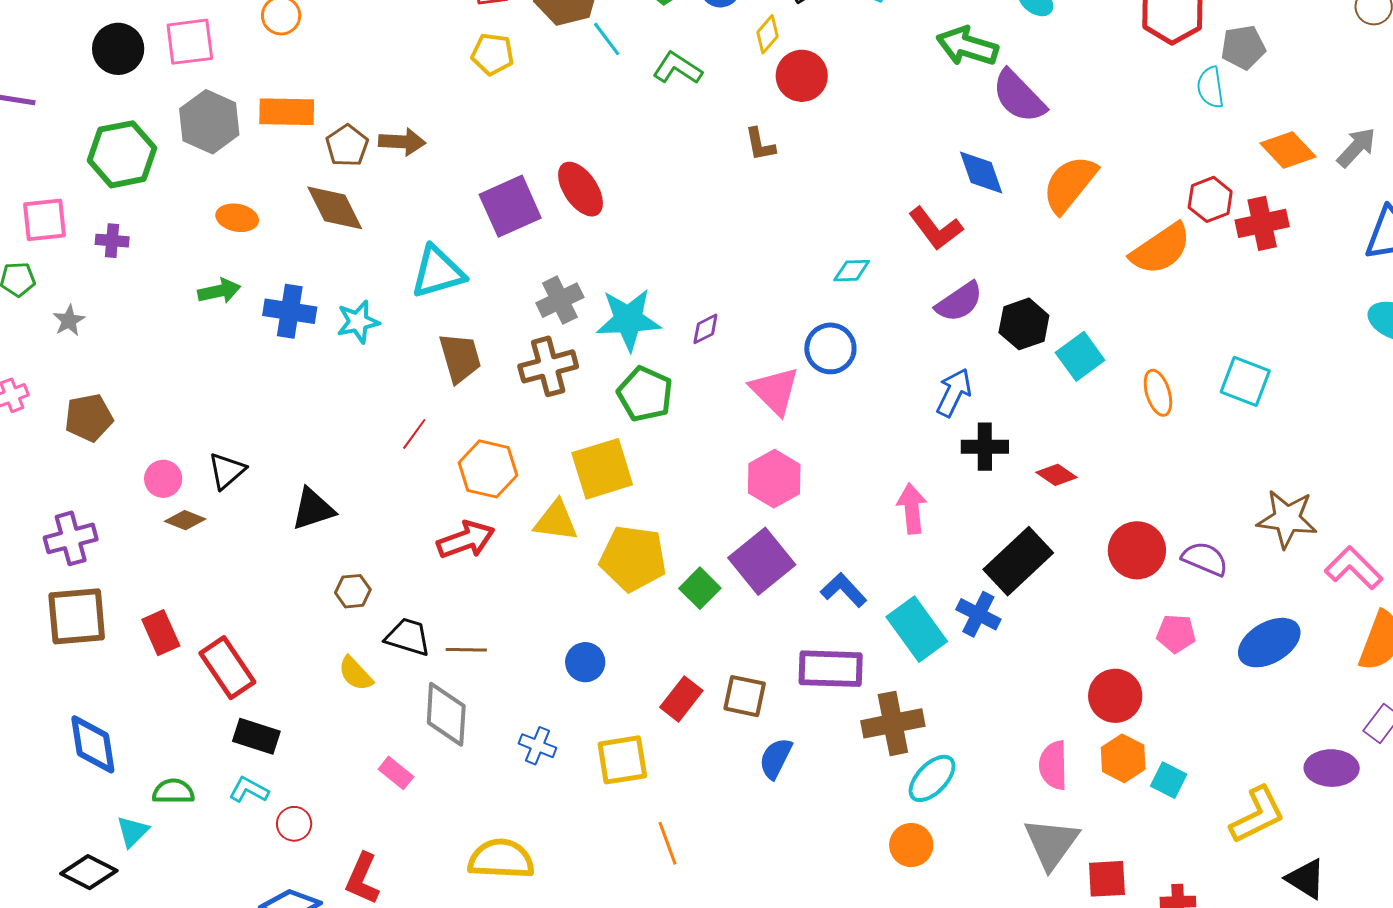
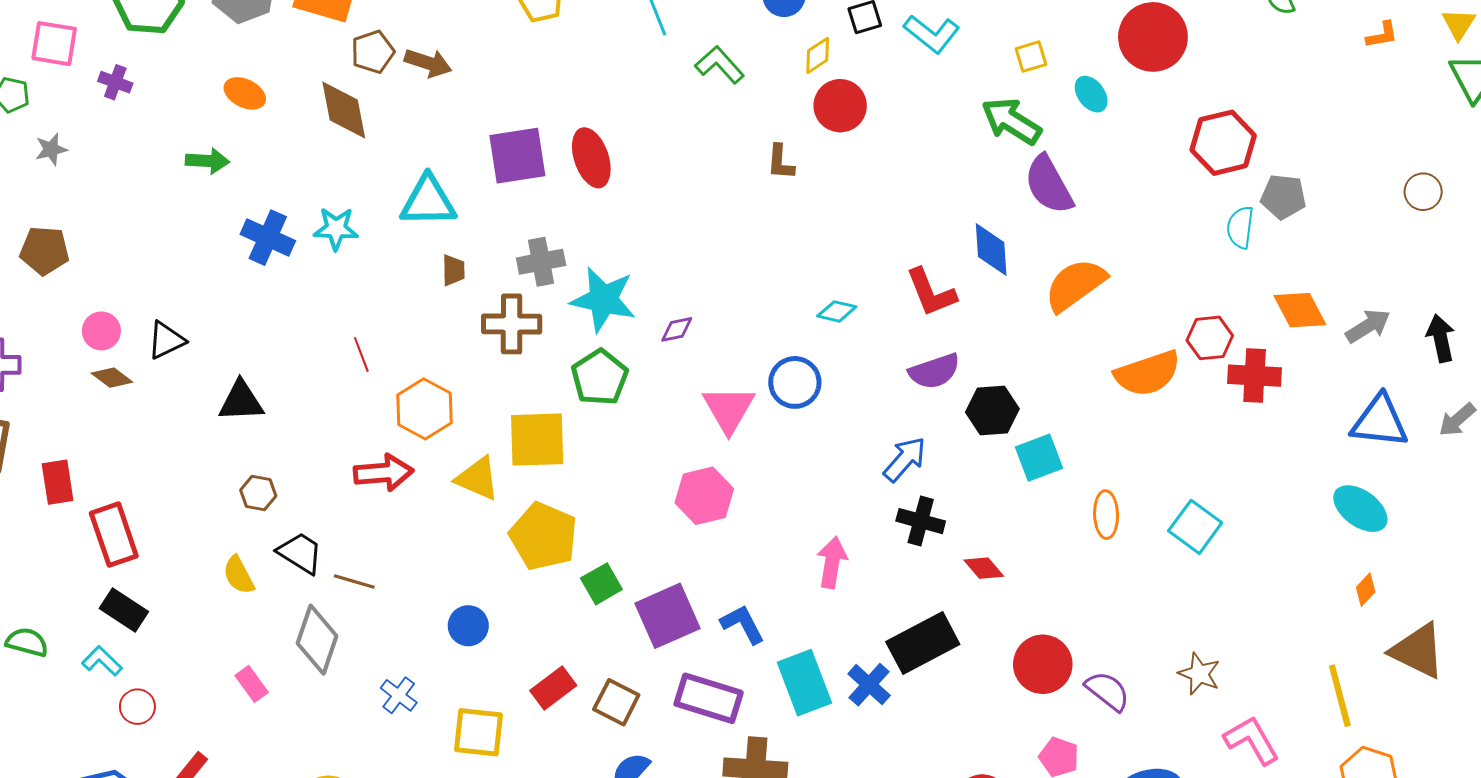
blue cross: (290, 311) -> (268, 238), moved
brown trapezoid: (460, 358) -> (453, 270), moved, size x0.6
red line: (414, 434) -> (361, 354), turned -72
brown star: (1287, 519) -> (1199, 674), size x0.7
purple square: (762, 561) -> (667, 616), moved

